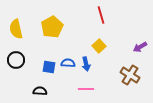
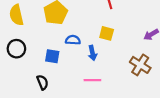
yellow square: (99, 46) -> (107, 33), turned -32
blue semicircle: (68, 63) -> (73, 40), moved
black semicircle: (40, 91) -> (42, 82), turned 64

